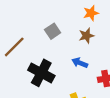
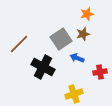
gray square: (53, 31) -> (61, 39), moved, size x1.5

